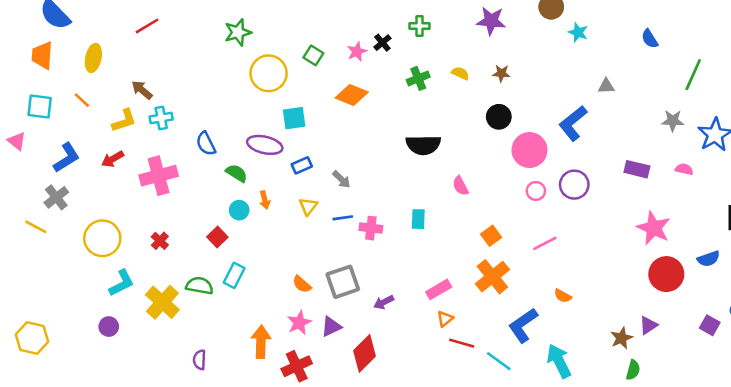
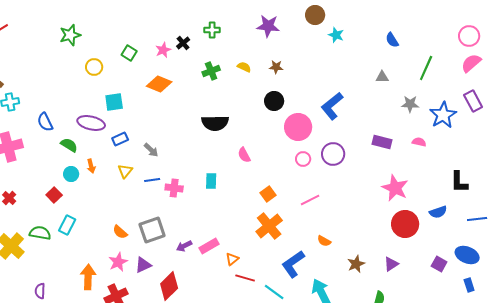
yellow circle: (269, 73) -> (94, 67), size x0.6
gray triangle: (606, 86) -> (382, 77), moved
pink rectangle: (439, 289) -> (209, 246), moved
brown star: (622, 338) -> (356, 264), moved

